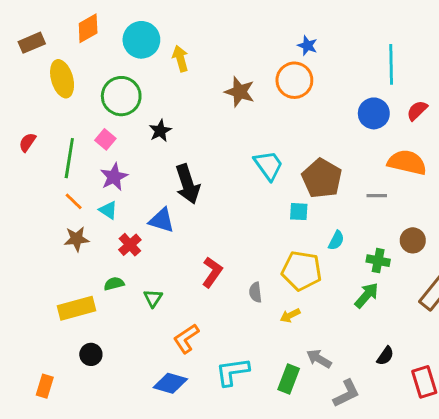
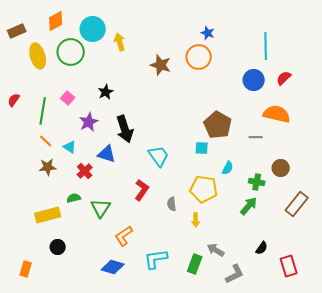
green circle: (121, 96) -> (71, 52), moved
cyan trapezoid: (268, 165) -> (159, 156), moved
purple star: (114, 177) -> (89, 122), moved
green triangle: (153, 298) -> (101, 208), size x1.5
yellow arrow: (290, 315) -> (196, 220), turned -64

